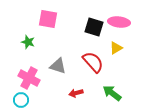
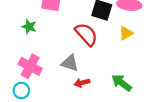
red semicircle: (93, 62) -> (86, 34), moved
gray triangle: (58, 66) -> (70, 63), moved

